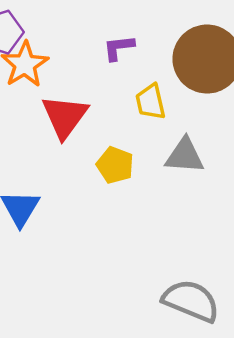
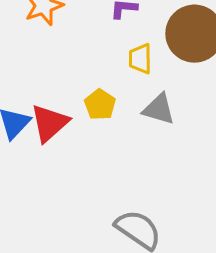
red triangle: (65, 116) -> (50, 123), moved

